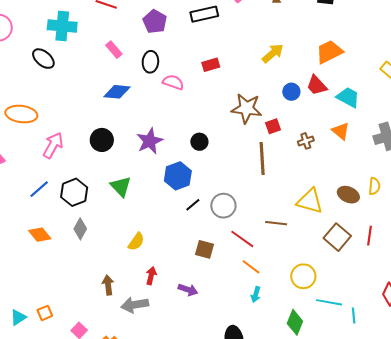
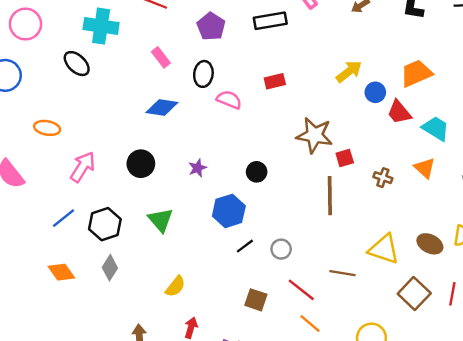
blue circle: (291, 92) -> (375, 92), moved
orange ellipse: (21, 114) -> (47, 128), size x0.7
purple star: (150, 141) -> (198, 168), size x0.6
brown cross: (306, 141) -> (383, 178), turned 35
gray circle: (223, 206) -> (281, 249), size x0.7

